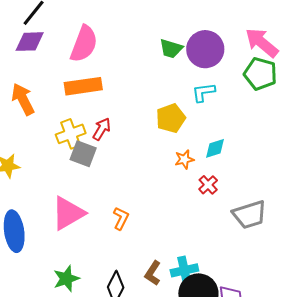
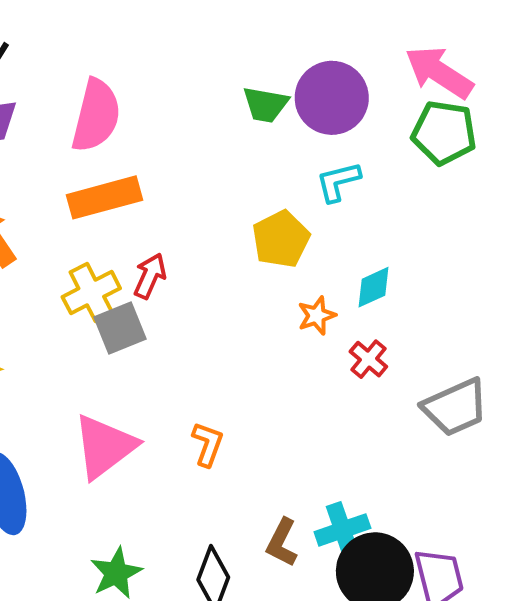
gray square: (83, 154) -> (120, 328), turned -36

